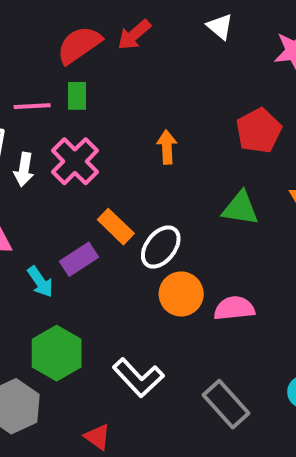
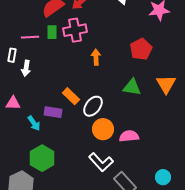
pink cross: (75, 161) -> (75, 30), moved, turned 35
purple rectangle: (79, 259) -> (53, 112), turned 42
white L-shape: (138, 378) -> (101, 162), moved

